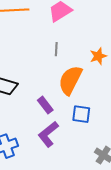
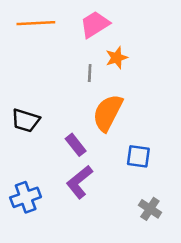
orange star: (98, 56) -> (117, 58), moved
blue square: (81, 114) -> (138, 156), moved

